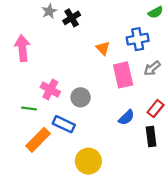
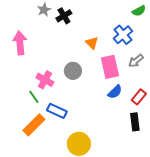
blue cross: (138, 39) -> (123, 35), turned -30
gray circle: (81, 97) -> (73, 71), moved
green line: (29, 109) -> (34, 97), moved, turned 48
blue semicircle: (126, 117) -> (115, 92), moved

